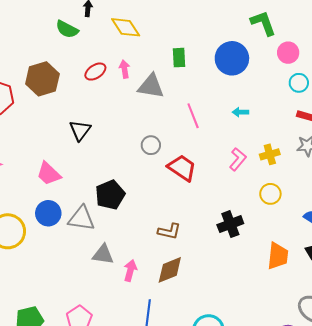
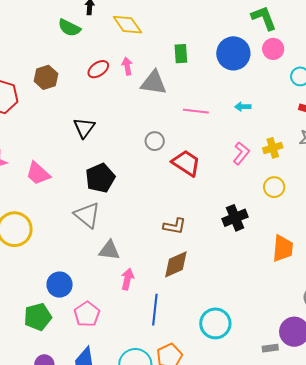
pink circle: (288, 53) -> (273, 49), moved
brown hexagon: (42, 79) -> (46, 77), size x0.7
pink line: (193, 116) -> (196, 111), turned -60
pink trapezoid: (49, 174) -> (38, 173), moved
black pentagon: (110, 195) -> (100, 178), moved
blue circle: (48, 213) -> (60, 285), moved
gray triangle: (81, 218) -> (87, 215), turned 32
pink arrow: (130, 271) -> (127, 279), moved

